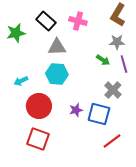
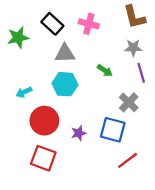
brown L-shape: (118, 15) -> (134, 17), turned -45
green arrow: (103, 60) -> (105, 71), moved
purple star: (76, 110) -> (79, 133), moved

